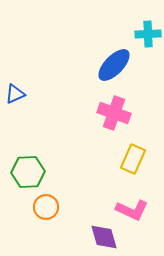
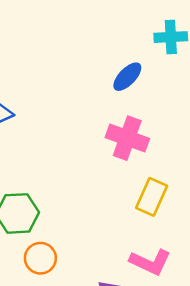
blue ellipse: (114, 65) -> (127, 77), size x0.7

